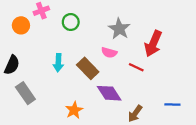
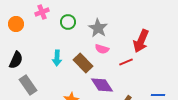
orange circle: (21, 25) -> (16, 24), moved
gray star: (119, 29) -> (98, 28), moved
red line: (136, 67) -> (126, 62), turned -48

